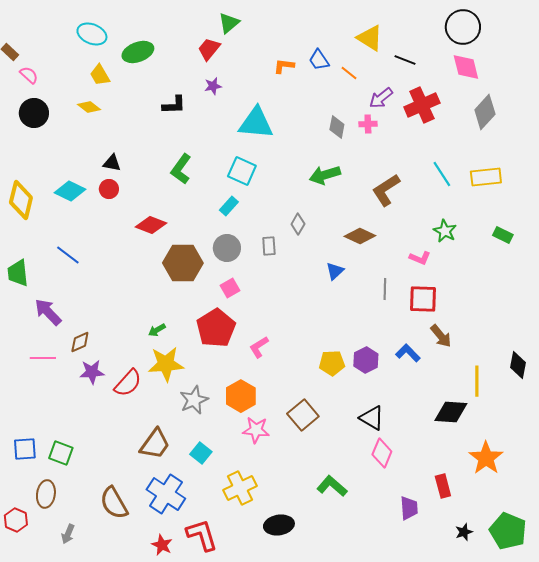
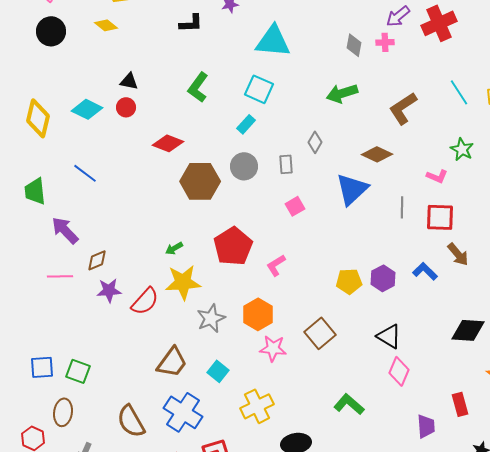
blue triangle: (335, 271) -> (352, 189), size x1.8
pink square: (230, 288) -> (295, 206), moved

